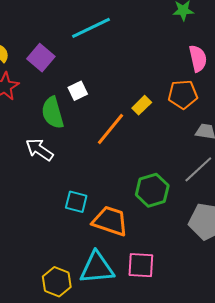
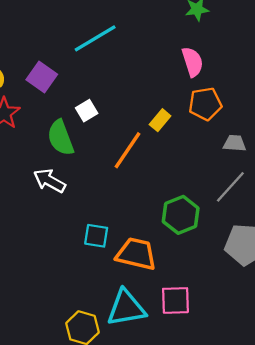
pink semicircle: (198, 58) -> (192, 62), moved

